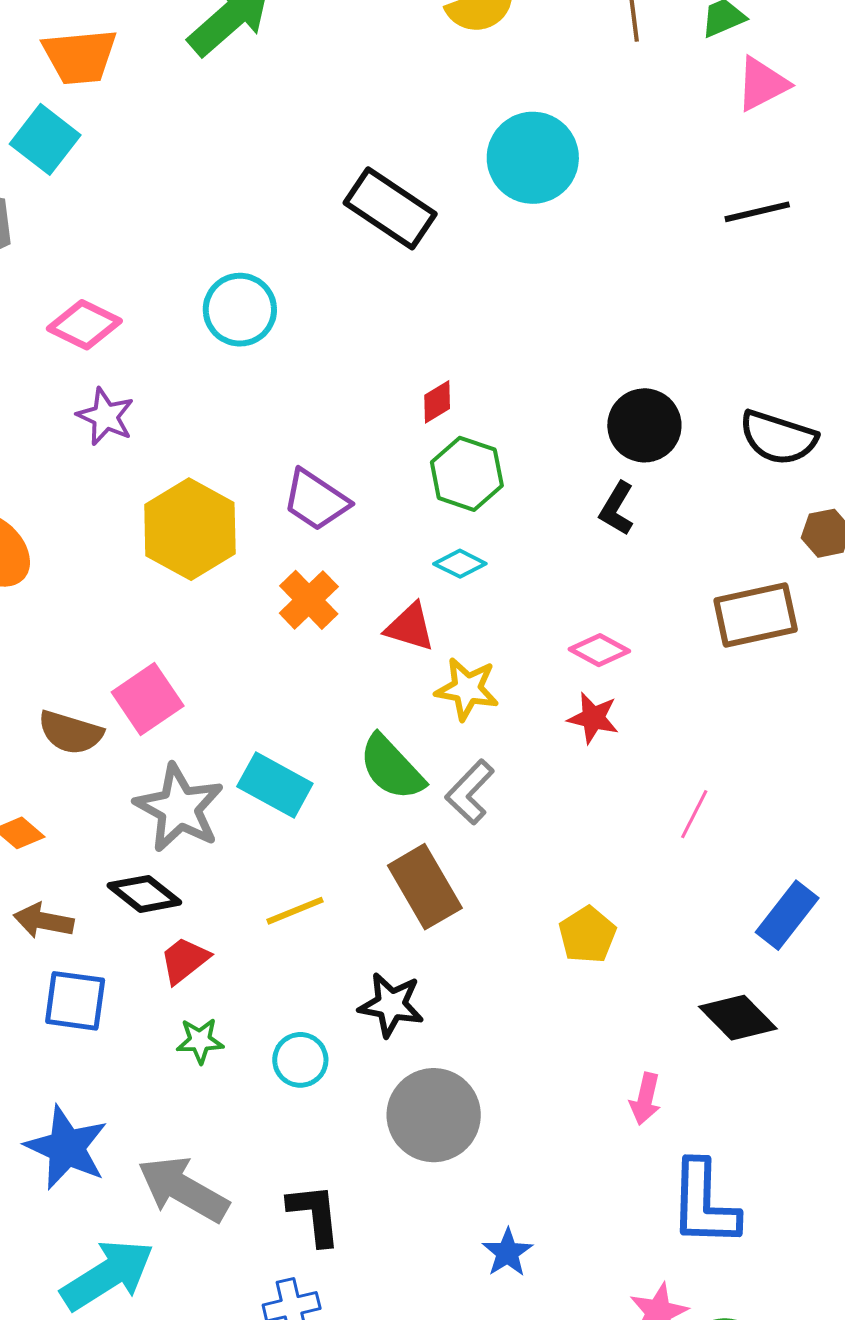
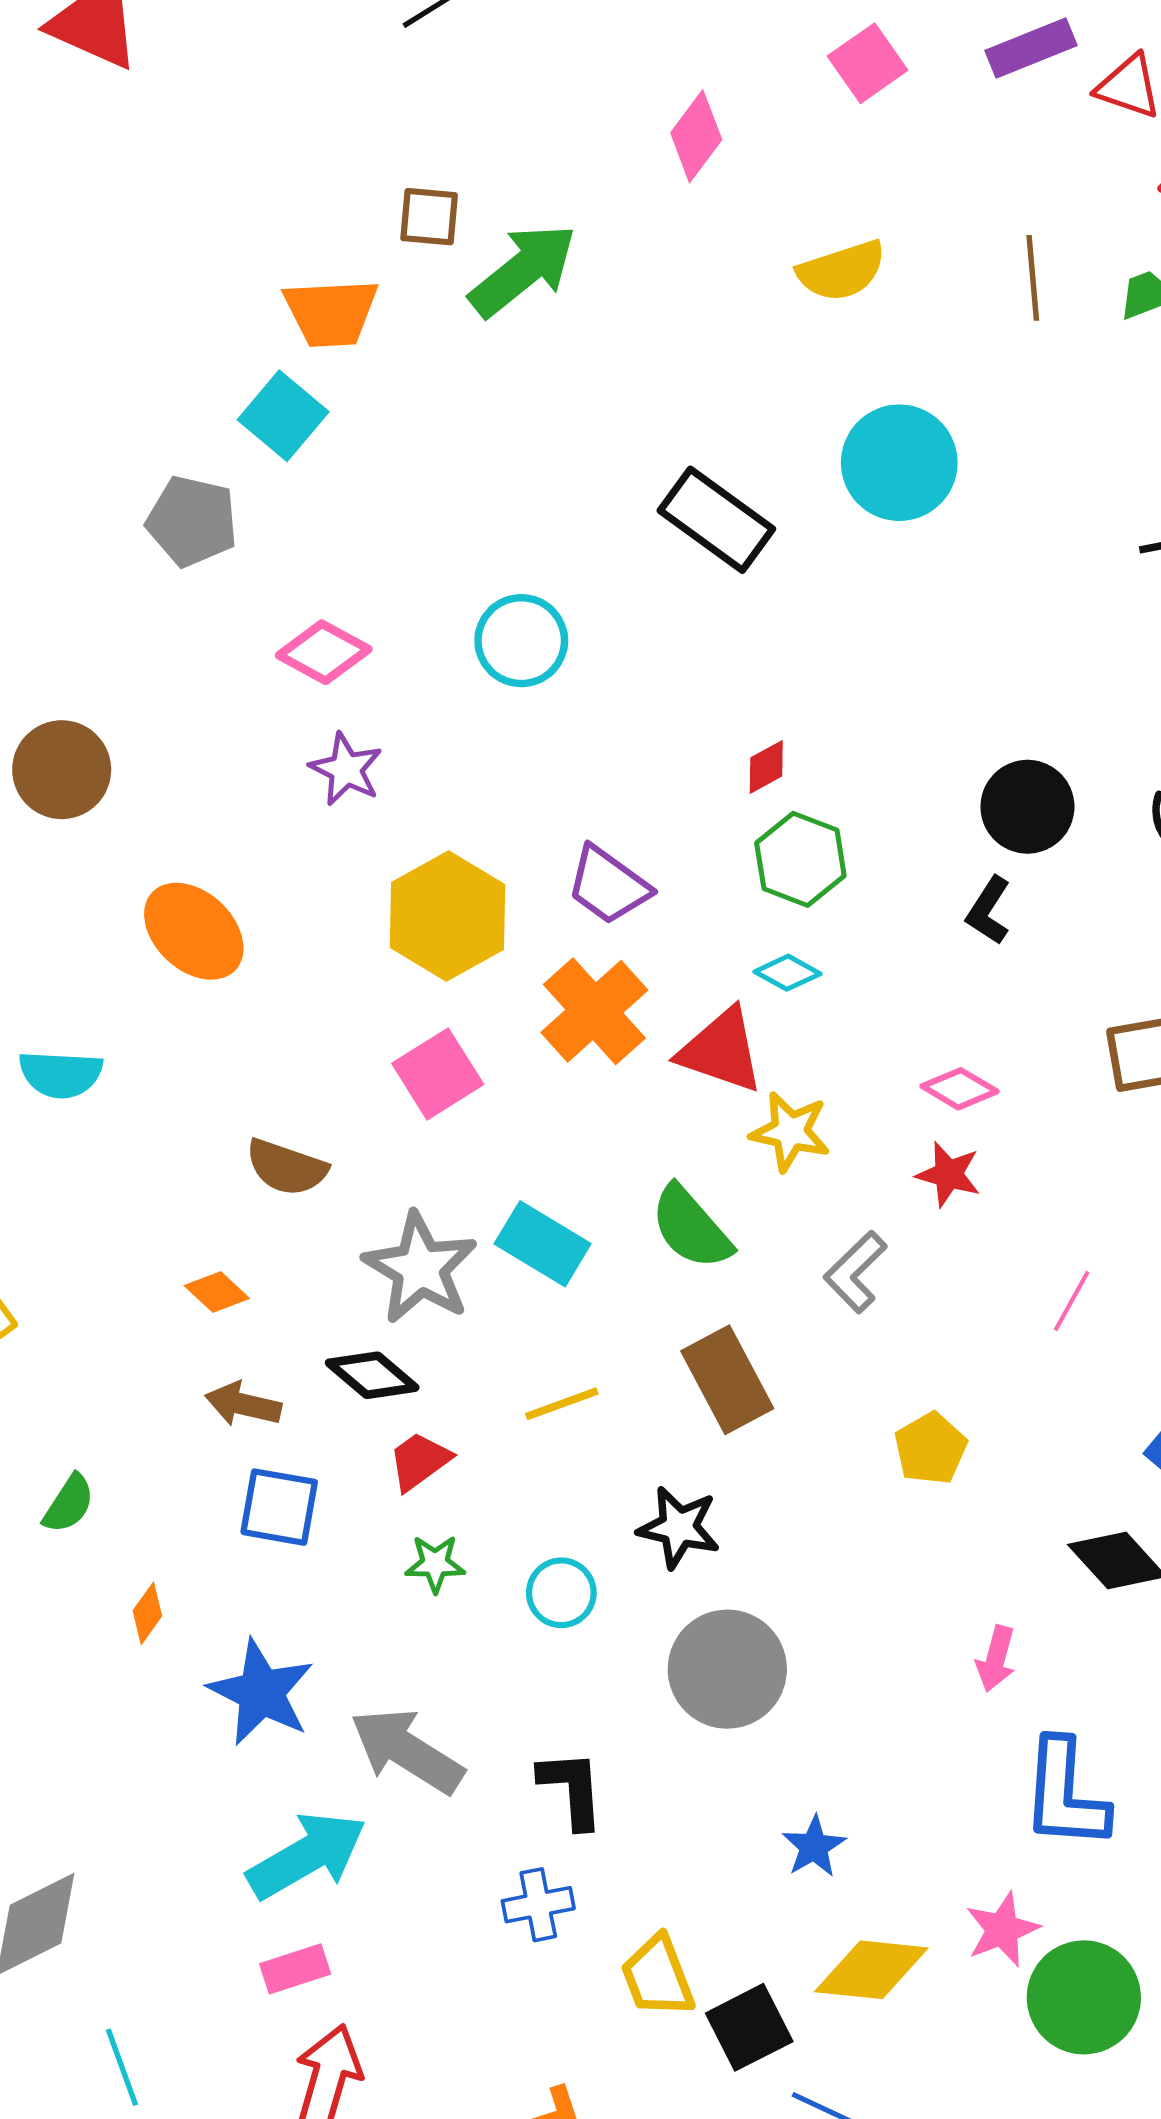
orange cross: (309, 600) -> (594, 1011), size x1.4
red triangle: (410, 627) -> (721, 1051), size x1.4
pink square: (148, 699) -> (438, 1074), moved
gray L-shape: (470, 792) -> (855, 1272), moved

